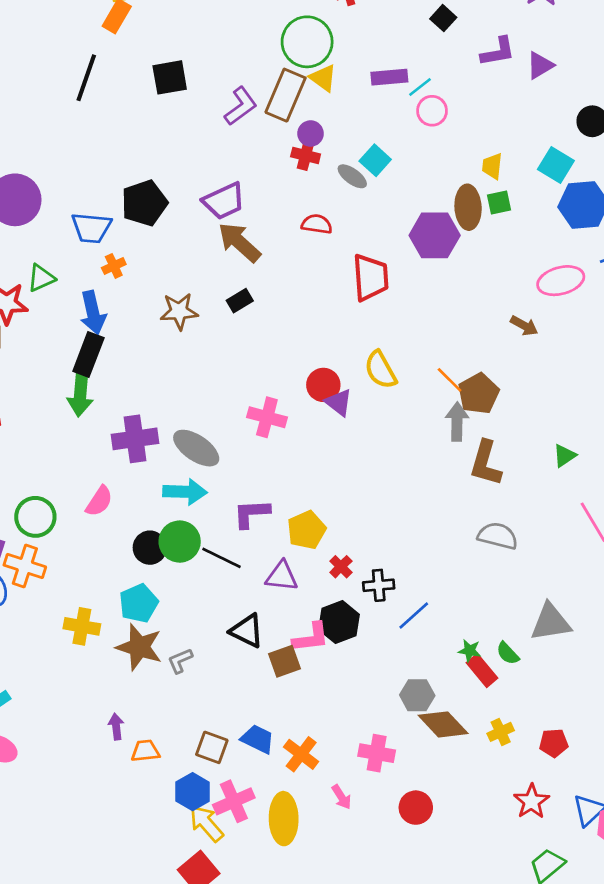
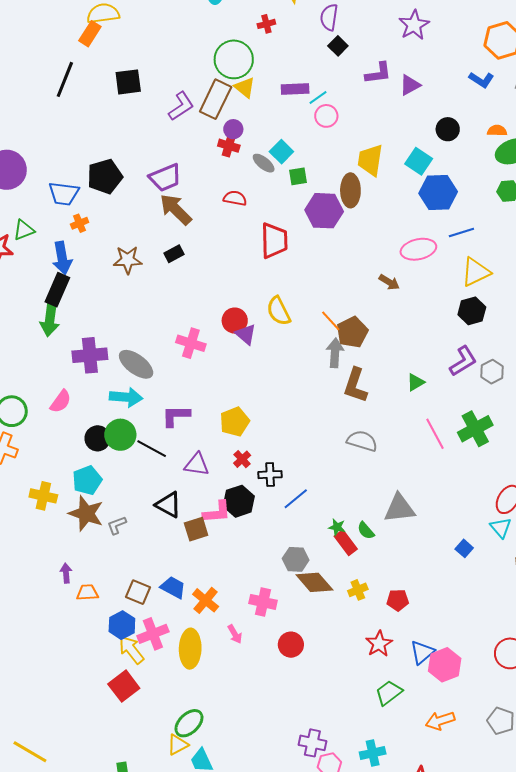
yellow trapezoid: (492, 166) -> (370, 160), size x1.6
green square: (499, 203) -> (298, 176), moved
yellow pentagon: (307, 530) -> (235, 422), moved

